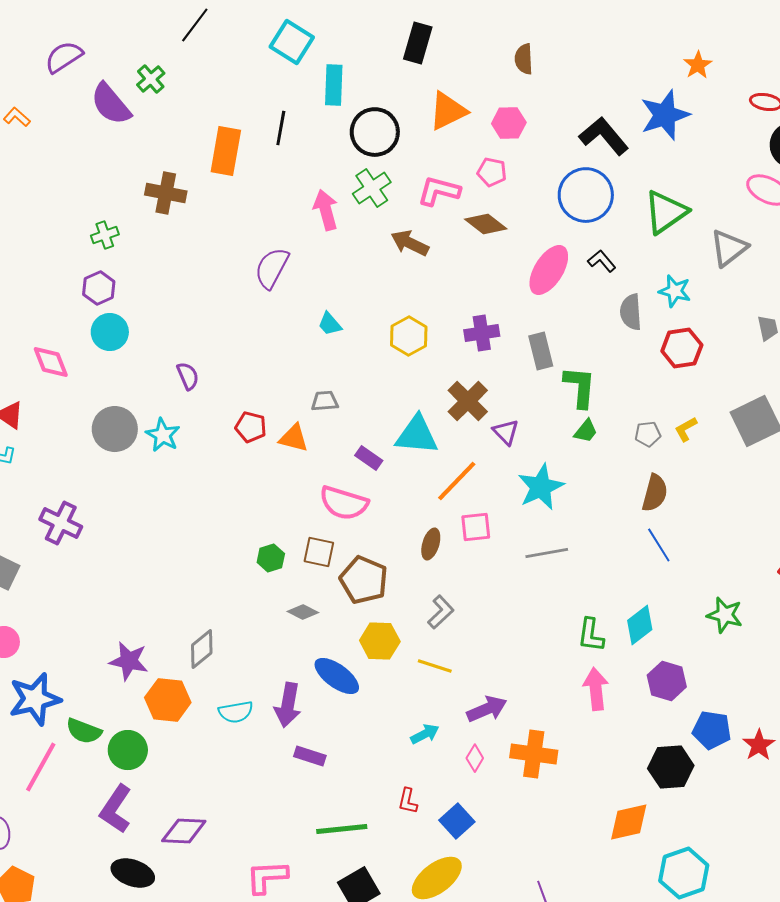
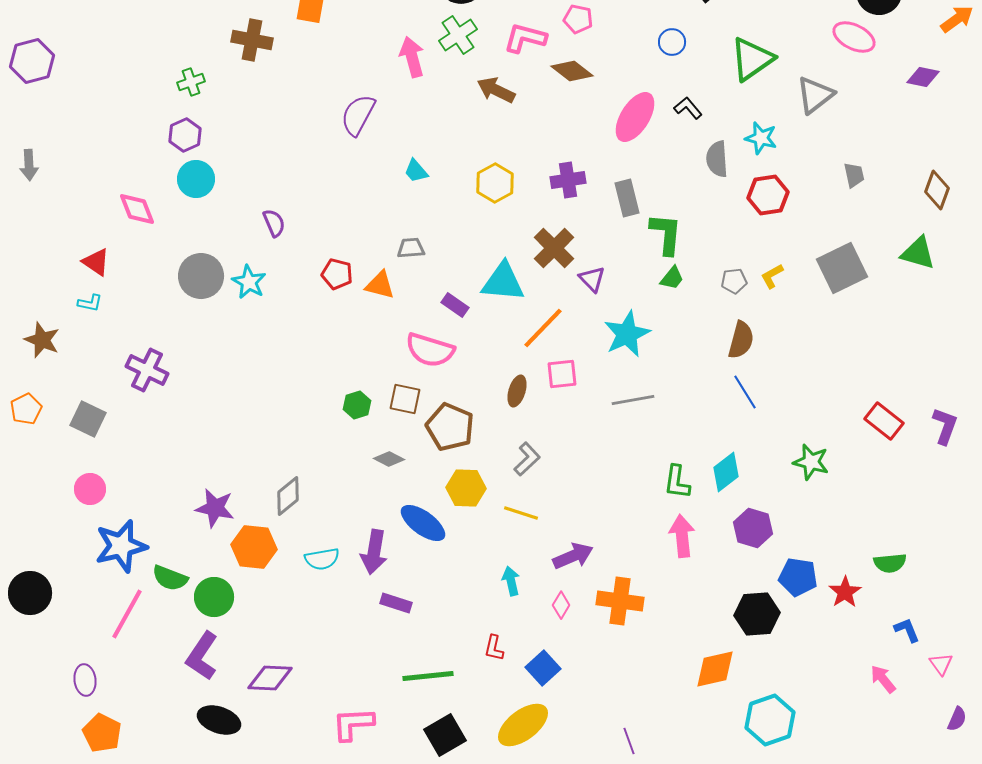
blue circle: (586, 195) -> (672, 42), size x0.5
cyan arrow: (425, 734) -> (511, 581), turned -76

